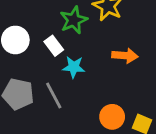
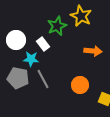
cyan star: (74, 67) -> (31, 59), moved
orange circle: (112, 117) -> (80, 85), moved

